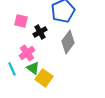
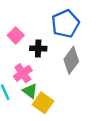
pink square: (21, 21) -> (16, 35), turned 32
black cross: (40, 32) -> (38, 48), turned 32

